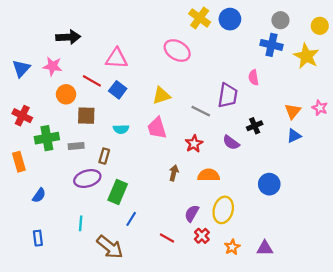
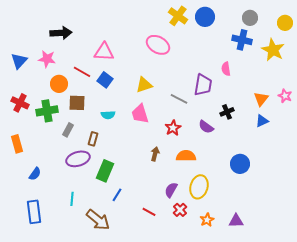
green cross: (47, 138) -> (47, 111), moved
gray rectangle: (76, 146) -> (68, 130), turned -56
blue rectangle: (38, 238) -> (34, 212), size x1.6

